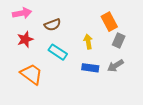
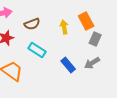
yellow arrow: (88, 42) -> (64, 27), moved
blue rectangle: (90, 68) -> (68, 65), turned 42

